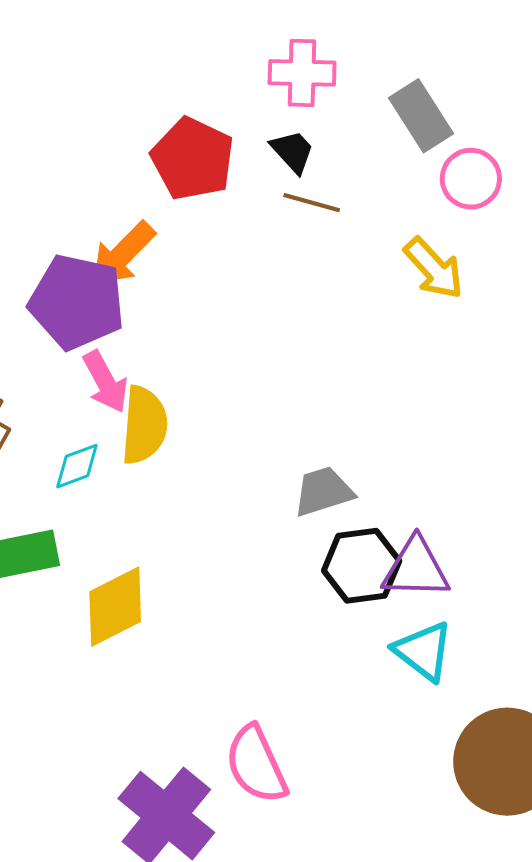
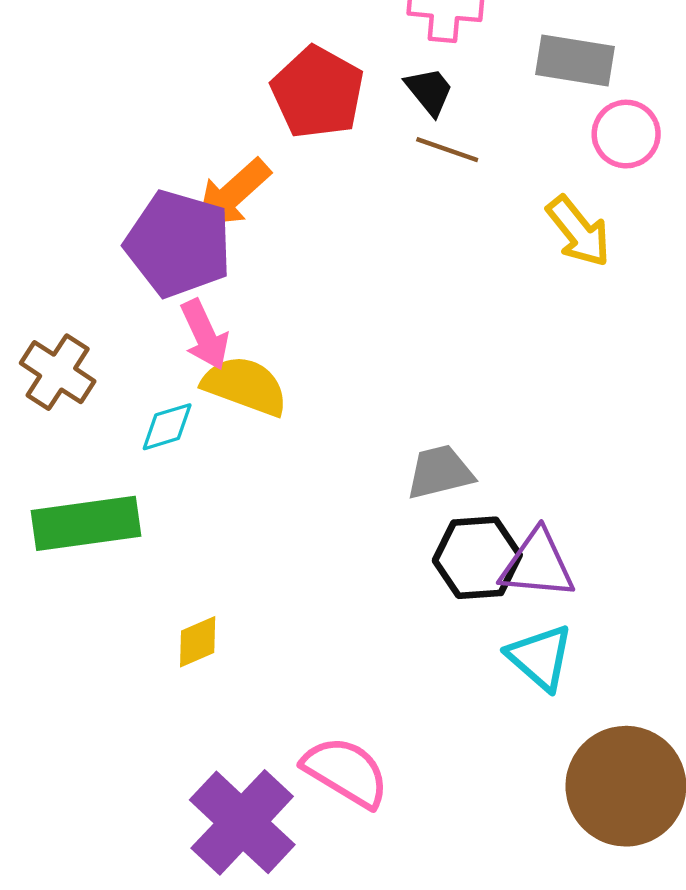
gray rectangle: (421, 116) -> (575, 60), turned -52
yellow semicircle: (144, 425) -> (245, 386), turned -78
yellow diamond: (115, 607) -> (198, 642), moved, size x0.6
pink semicircle: (256, 765) -> (346, 772), turned 142

